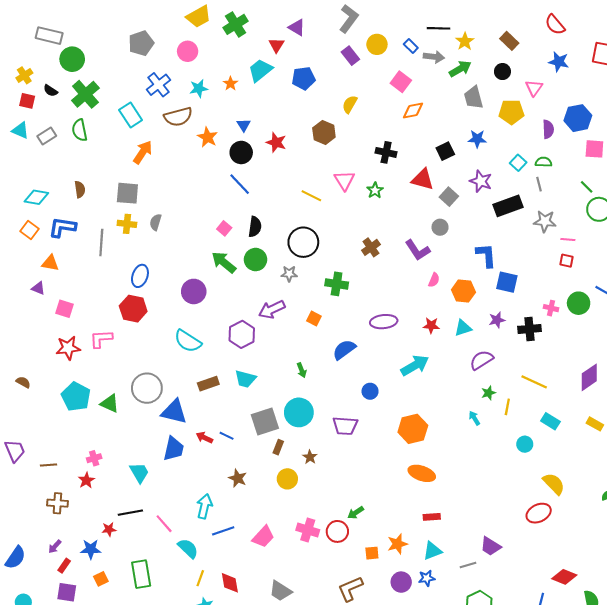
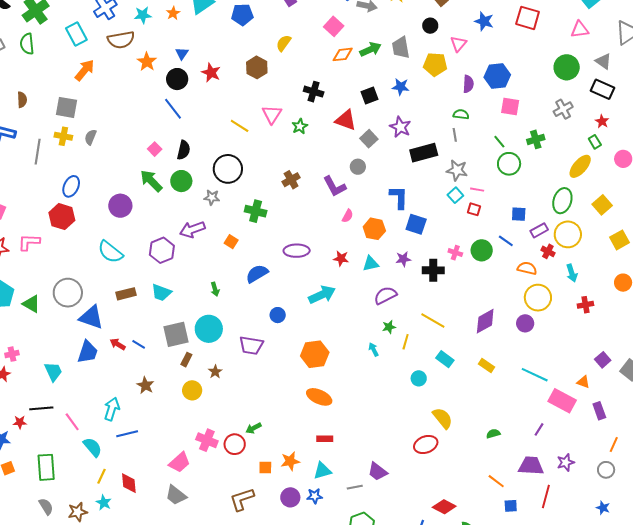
green arrow: (460, 69) -> (370, 49), moved
cyan square: (518, 163) -> (455, 195), moved
pink trapezoid: (263, 537) -> (179, 462), moved

